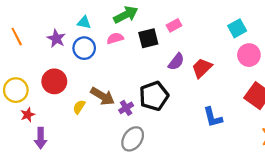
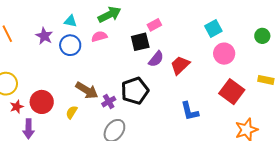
black square: (148, 38) -> (140, 42), moved
red circle: (54, 81) -> (42, 102), moved
yellow semicircle: (79, 107) -> (72, 112), moved

